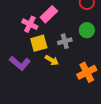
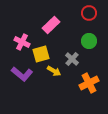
pink cross: (30, 24) -> (22, 42), moved
gray cross: (65, 41) -> (72, 59), moved, turned -32

